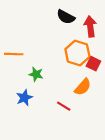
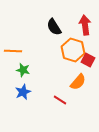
black semicircle: (66, 17) -> (54, 27), moved, turned 30
green star: (36, 74) -> (23, 70), moved

